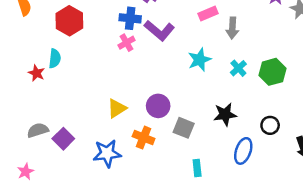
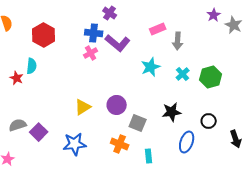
orange cross: (144, 138) -> (120, 144), moved

